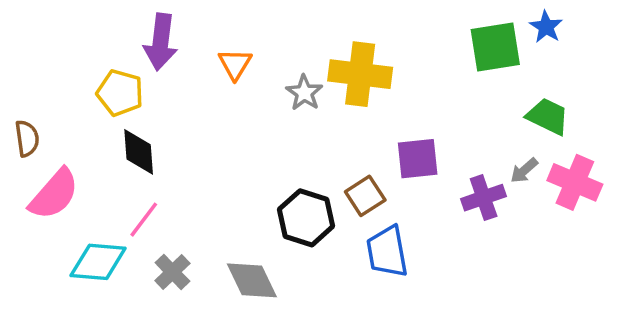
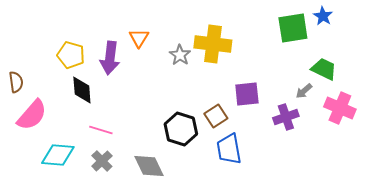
purple arrow: (161, 42) -> (110, 58), moved
gray arrow: (524, 171) -> (304, 91), moved
pink line: (144, 220) -> (101, 130), moved, turned 70

